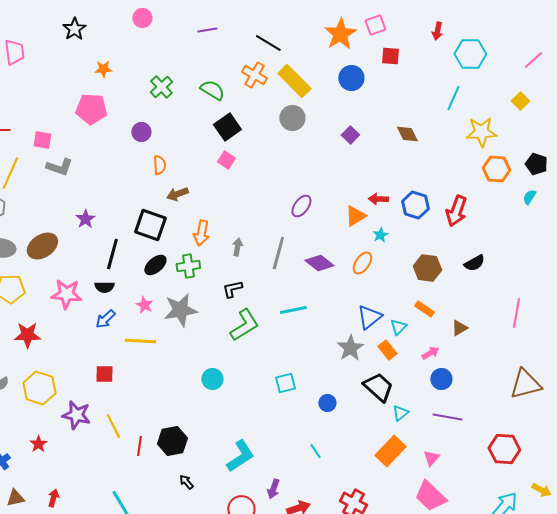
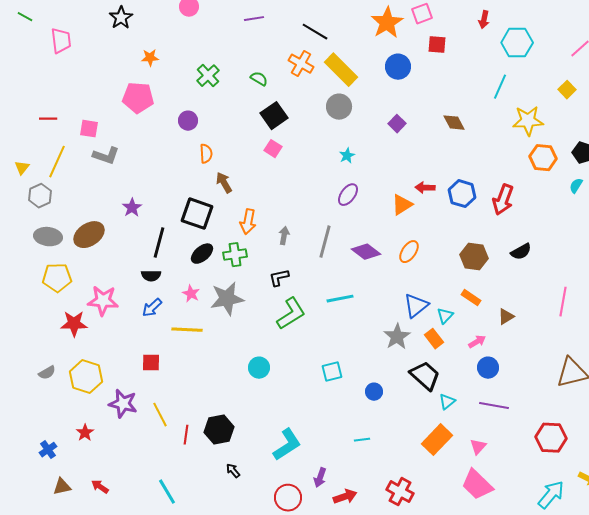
green semicircle: (212, 90) -> (259, 79), size x0.7
brown arrow: (177, 194) -> (224, 183), turned 80
cyan star: (380, 235) -> (347, 156), moved
pink star: (66, 294) -> (103, 301), moved
cyan line: (315, 451) -> (362, 440), turned -63
red arrow: (53, 498) -> (100, 487), turned -72

